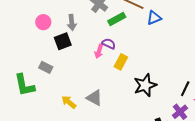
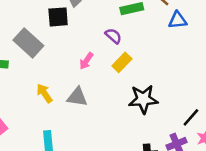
pink arrow: (99, 51) -> (86, 61), moved
gray rectangle: (46, 67) -> (28, 43), size x1.6
gray triangle: (94, 98) -> (77, 97), turned -36

